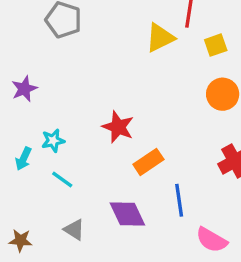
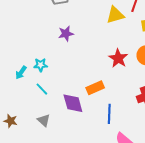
purple star: (24, 89) -> (66, 34), moved
red star: (118, 127) -> (118, 58), moved
purple diamond: (127, 214) -> (73, 103), moved

